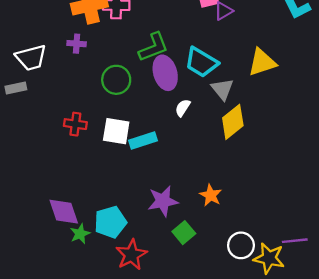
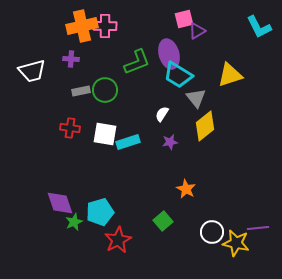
purple ellipse: (165, 73) -> (169, 54), moved
gray rectangle: (16, 88) -> (81, 91), moved
purple star: (163, 201) -> (170, 142), moved, size x0.6

